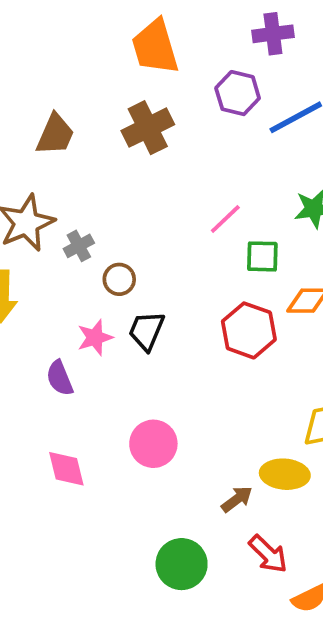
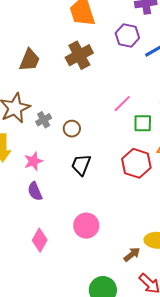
brown circle: (119, 279) -> (72, 129), moved
pink star: (95, 338) -> (33, 161), moved
pink diamond: (66, 469) -> (40, 240), turned 45

